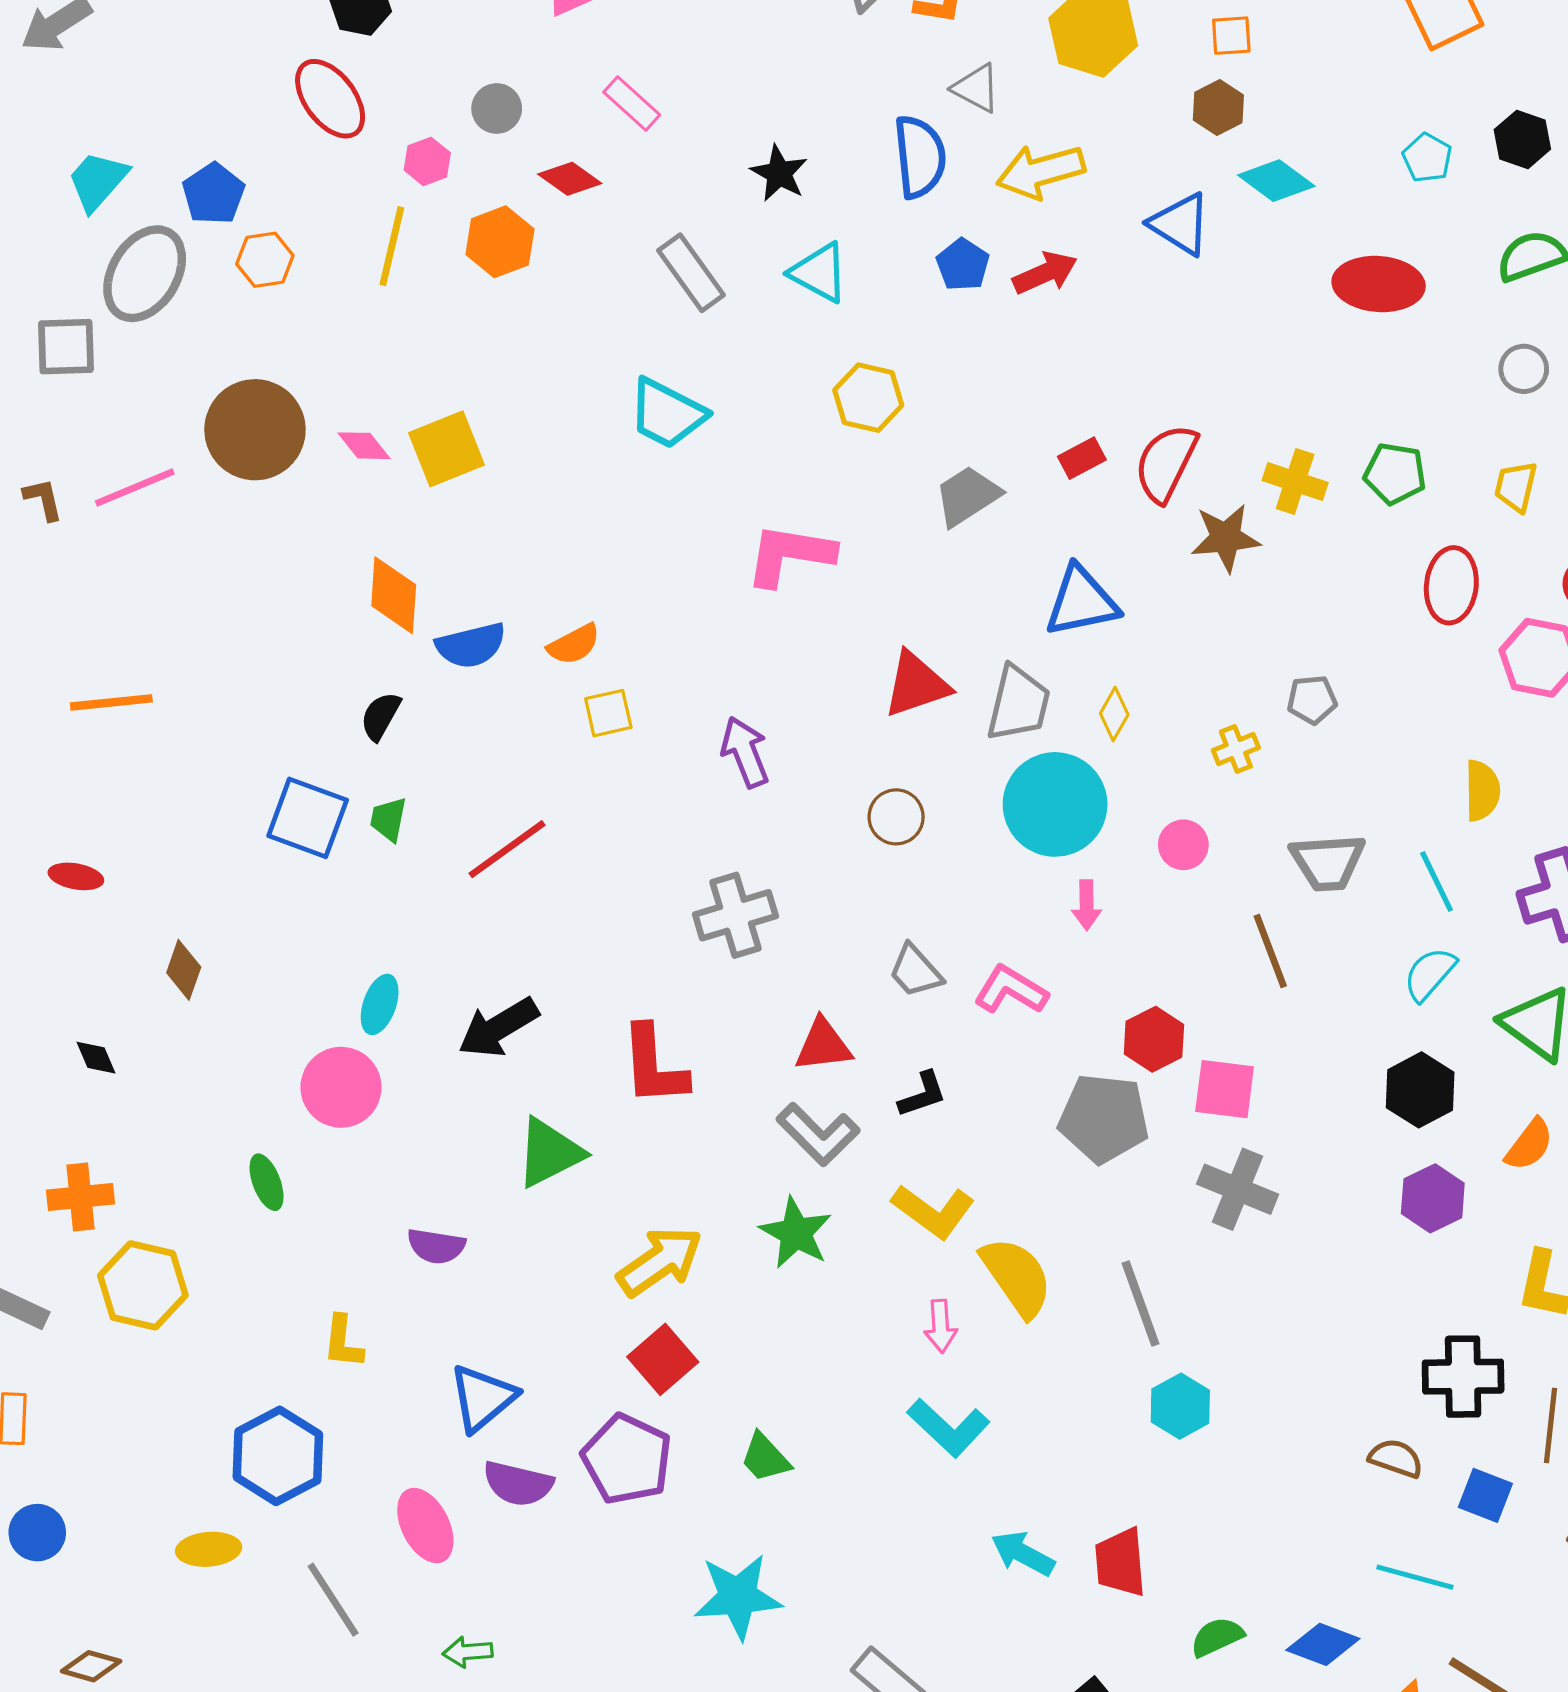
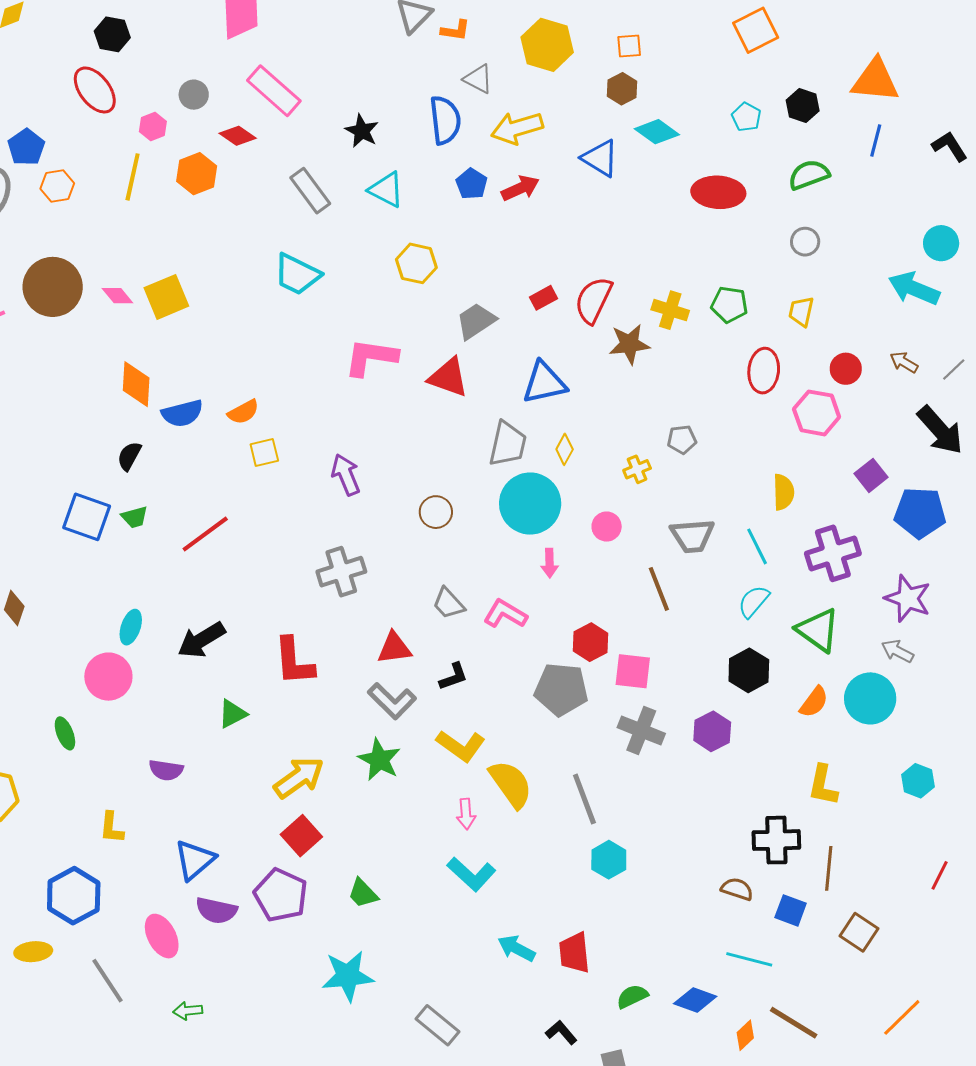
pink rectangle: (632, 104) -> (274, 91), size x1.6
red triangle: (916, 684) -> (448, 377), moved, turned 39
green trapezoid: (388, 819) -> (135, 517), turned -116
green triangle: (549, 1153) -> (233, 714), size x0.7
purple hexagon: (1433, 1198) -> (712, 731), moved

